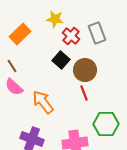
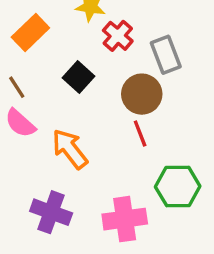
gray rectangle: (97, 33) -> (166, 55), moved
black square: (61, 60) -> (78, 77), moved

